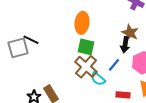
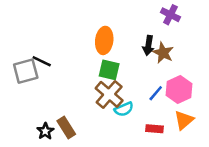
black arrow: (125, 45) -> (148, 45), moved
blue line: (114, 65) -> (156, 93), moved
cyan semicircle: (98, 79) -> (124, 109), turned -63

